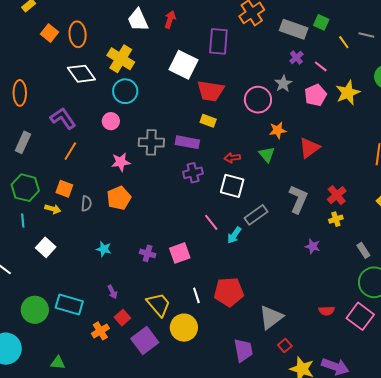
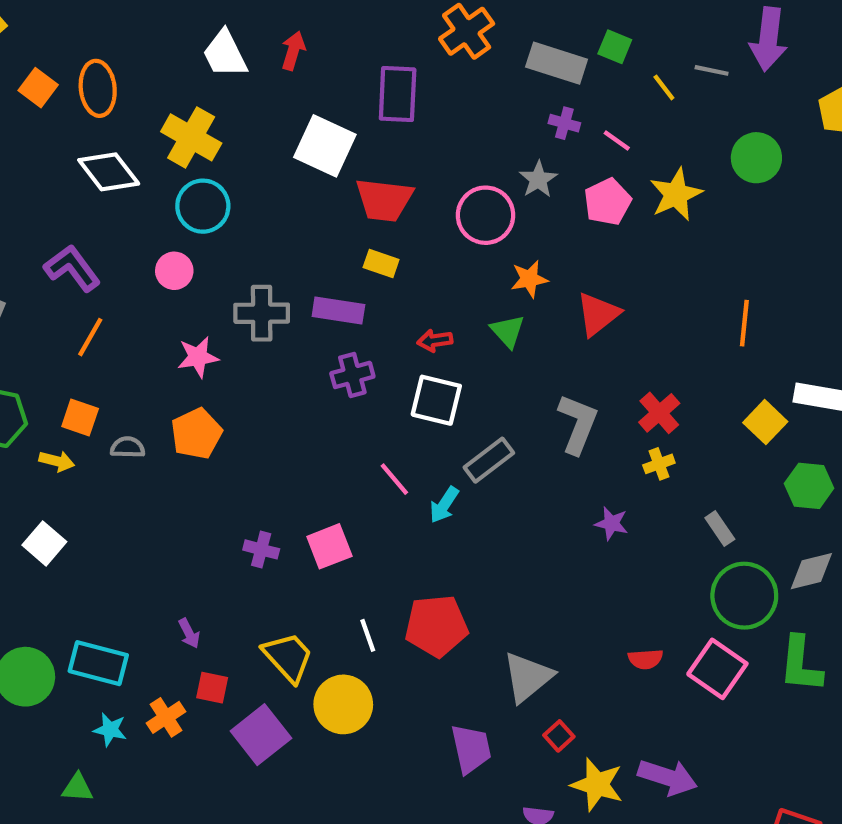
purple cross: (296, 58) -> (564, 123), turned -32
gray semicircle: (86, 203) -> (128, 447), turned -91
cyan star: (104, 249) -> (110, 730), moved
red square: (122, 318) -> (212, 688), turned -35

